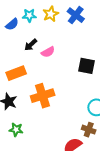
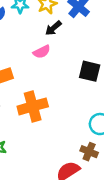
black arrow: (31, 45) -> (53, 28), moved

